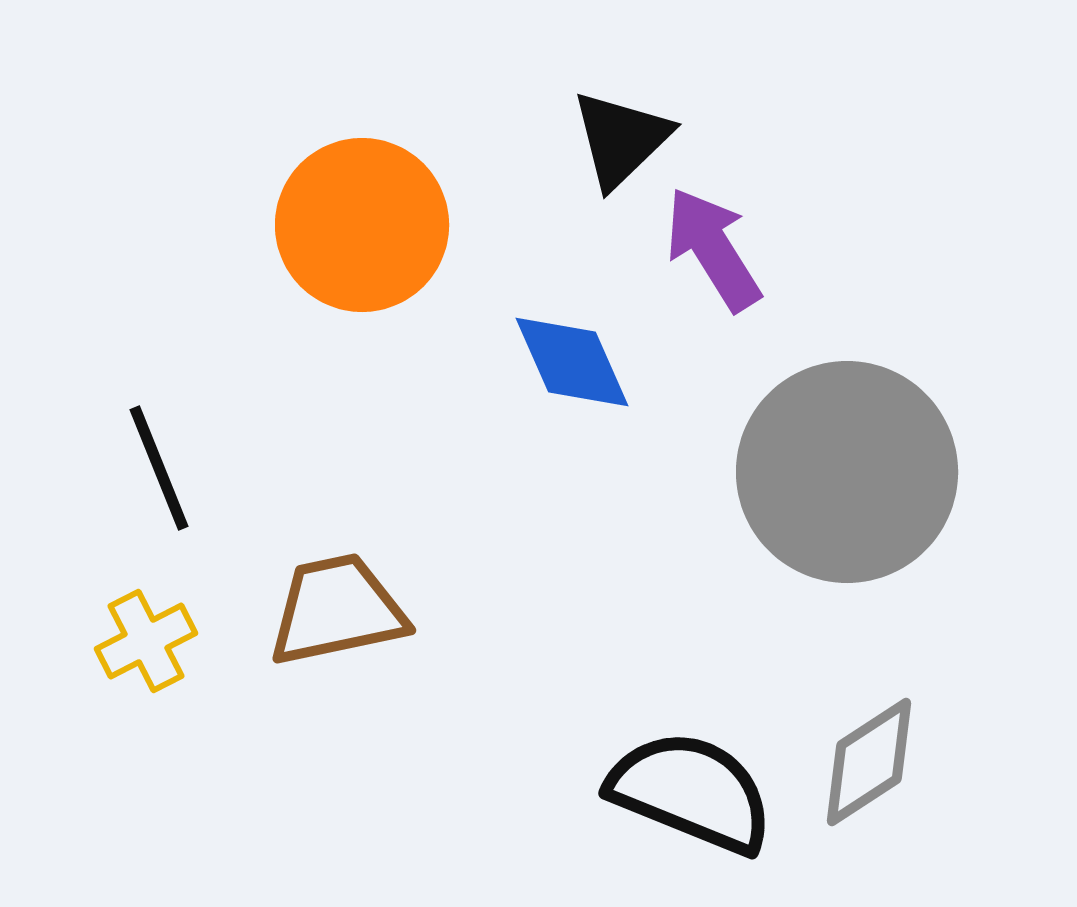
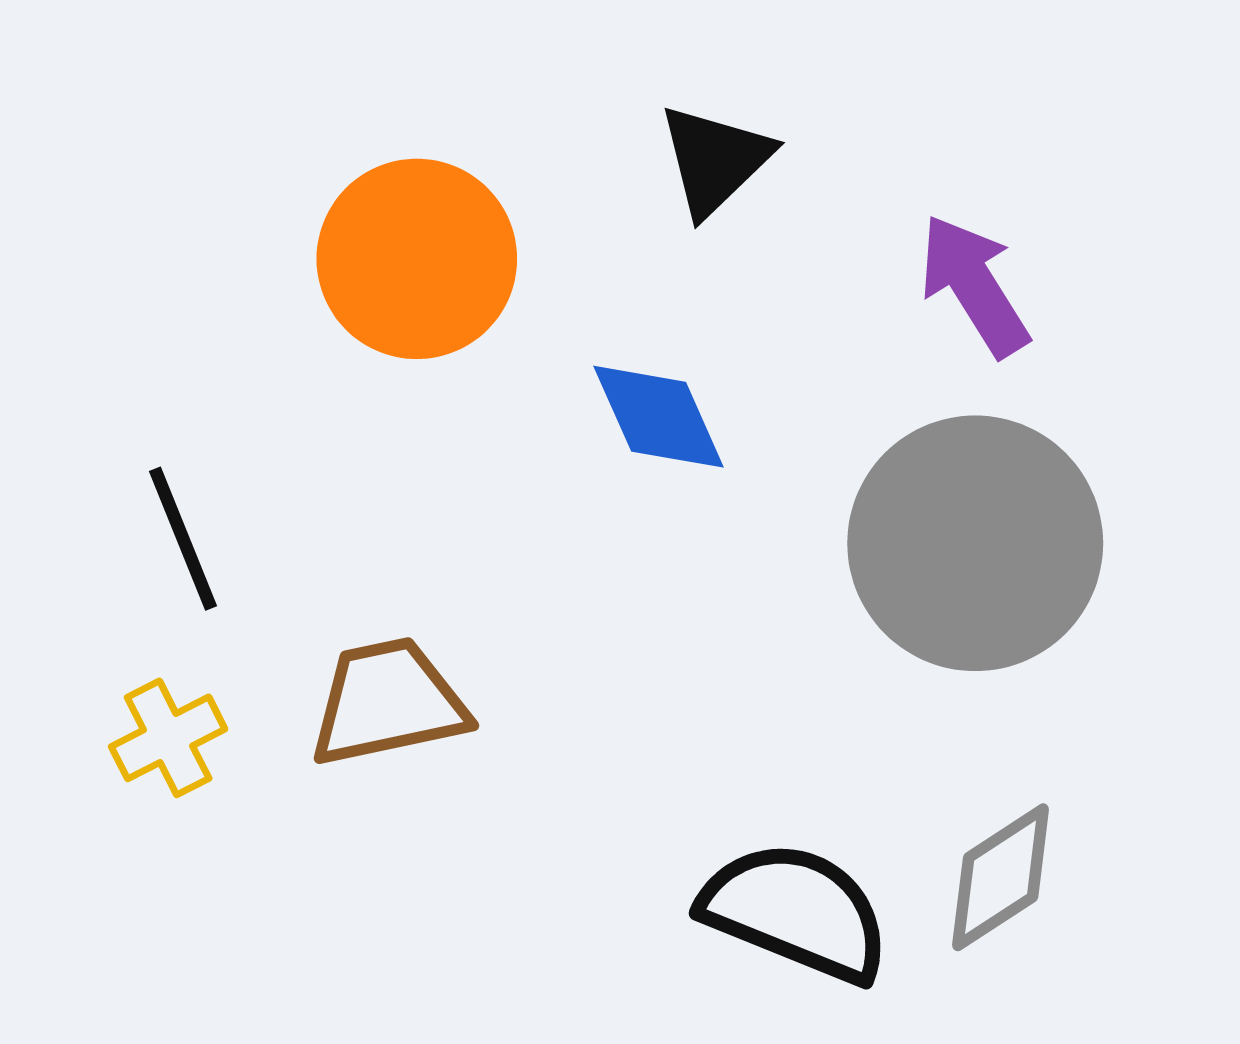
purple arrow: (713, 249) -> (974, 285), moved

